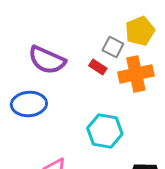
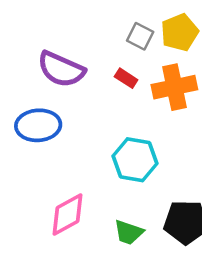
gray square: (113, 47) -> (140, 36), moved

